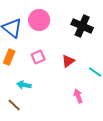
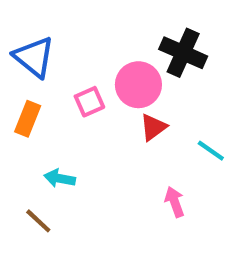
pink circle: (39, 20) -> (138, 85), moved
pink square: (38, 57) -> (89, 102), moved

